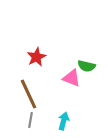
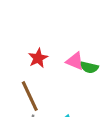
pink triangle: (72, 78) -> (75, 61), moved

